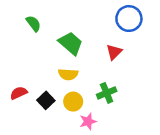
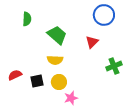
green semicircle: (33, 23) -> (27, 19), turned 40
green cross: (107, 93) -> (114, 66), moved
black square: (46, 100) -> (37, 81), turned 32

